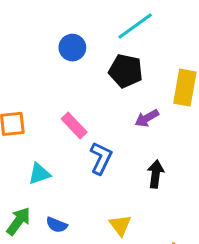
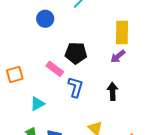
black pentagon: (126, 71) -> (76, 53), moved
purple arrow: (147, 118) -> (118, 56), moved

